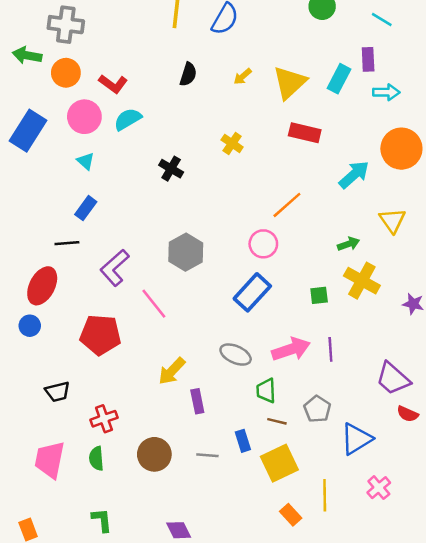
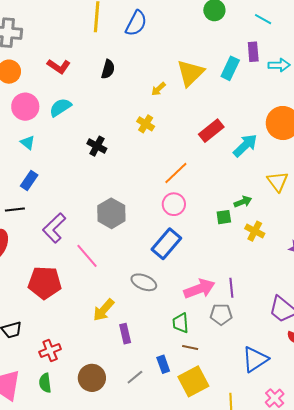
yellow arrow: (243, 76) -> (158, 89), moved
red L-shape: (113, 84) -> (59, 66), moved
cyan arrow: (386, 92) -> (279, 65), moved
red rectangle: (305, 133) -> (211, 131), moved, turned -50
orange line: (287, 205) -> (176, 173), moved
yellow cross: (362, 281) -> (255, 231), size x0.7
green square: (319, 295) -> (224, 217), moved
gray ellipse: (236, 355) -> (144, 282), moved
gray pentagon: (317, 409) -> (221, 314), moved, turned -30
gray line: (207, 455) -> (135, 377), turned -42

